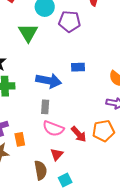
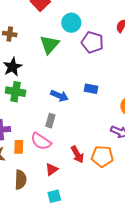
blue arrow: (49, 81) -> (59, 96), size x0.7
pink semicircle: (53, 129) -> (41, 141), moved
brown semicircle: (41, 170) -> (21, 180), moved

